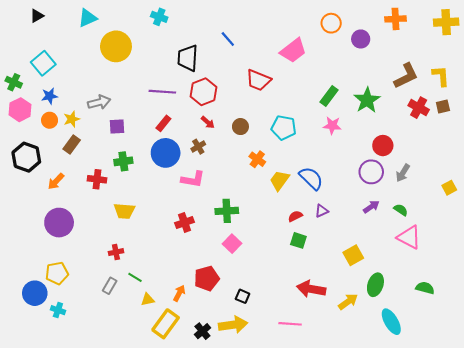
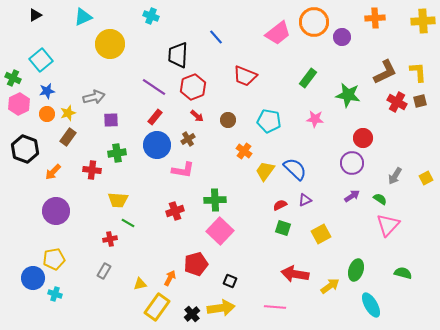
orange circle: (331, 23) -> (314, 22), size x1.5
pink trapezoid: (293, 51) -> (278, 33), moved
purple line: (162, 92) -> (154, 87), turned 30
green rectangle: (329, 96) -> (308, 78), moved
green star: (367, 100) -> (348, 95), turned -30
gray arrow: (403, 173) -> (395, 176), moved
pink triangle: (409, 237) -> (388, 225), turned 45
pink square: (232, 244) -> (220, 231), size x1.5
yellow square: (353, 255) -> (321, 234), moved
green line: (135, 277) -> (128, 223), moved

